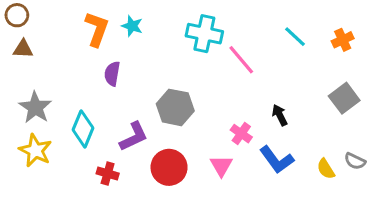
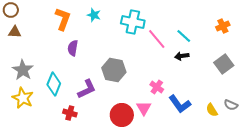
cyan star: (132, 26) -> (94, 15), moved
cyan line: (295, 37) -> (184, 36), moved
black arrow: (280, 115) -> (182, 56), moved, turned -72
red circle: (169, 167) -> (122, 115), moved

